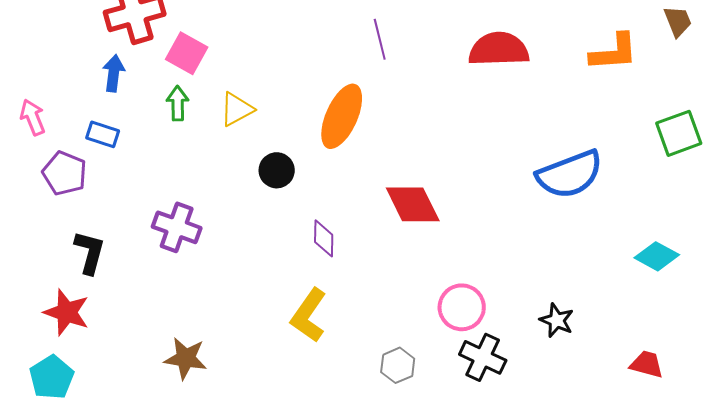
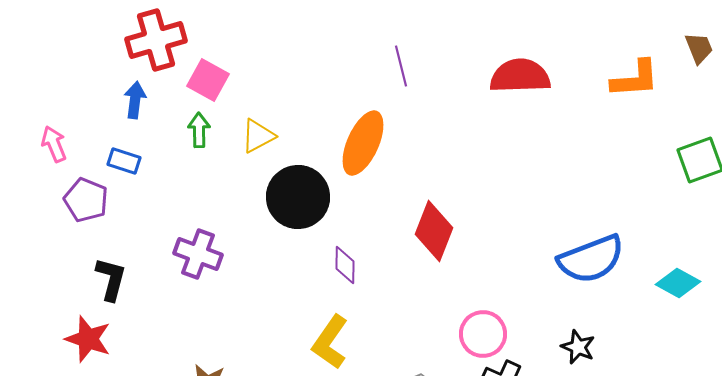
black circle: (277, 170) -> (298, 197), size x1.8
blue semicircle: (570, 174) -> (591, 259), moved
red diamond: (413, 204) -> (434, 231), turned 48

